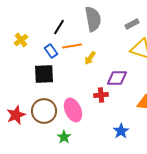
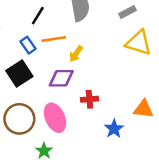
black square: (44, 74) -> (19, 73), turned -30
purple diamond: (117, 78) -> (61, 78), moved
blue star: (121, 131) -> (114, 129), moved

